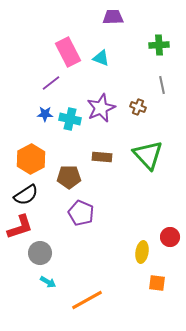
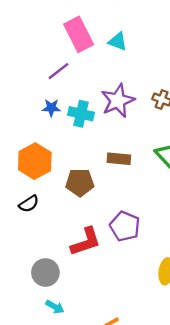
black semicircle: (26, 195) -> (29, 204), size x0.7
purple pentagon: (81, 213) -> (125, 226), moved
red L-shape: (20, 227) -> (86, 242), moved

